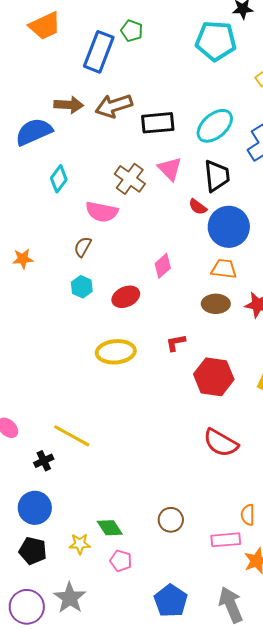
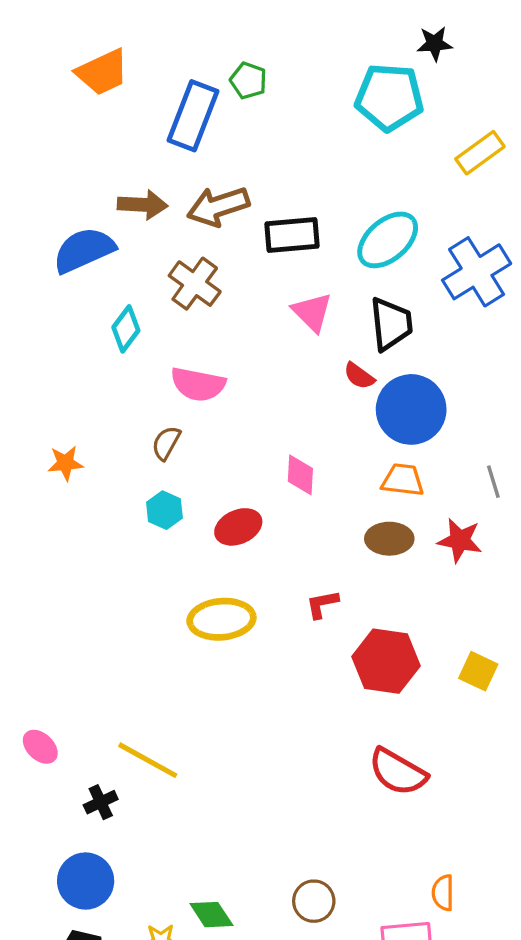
brown cross: (130, 179) -> (195, 284), moved
pink diamond: (163, 266) -> (300, 475), turned -45

